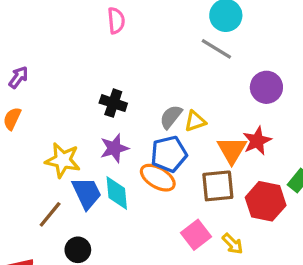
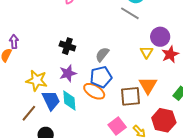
purple arrow: (19, 77) -> (14, 42), moved, turned -40
yellow triangle: (195, 121) -> (146, 52), moved, turned -40
red star: (257, 141) -> (170, 54), moved
orange triangle: (232, 150) -> (148, 85), moved
red hexagon: (266, 201) -> (164, 120), moved

